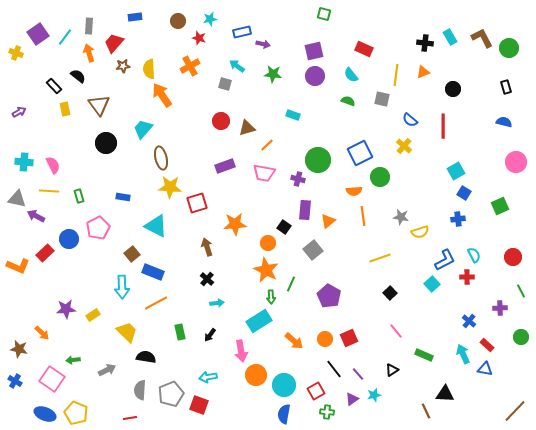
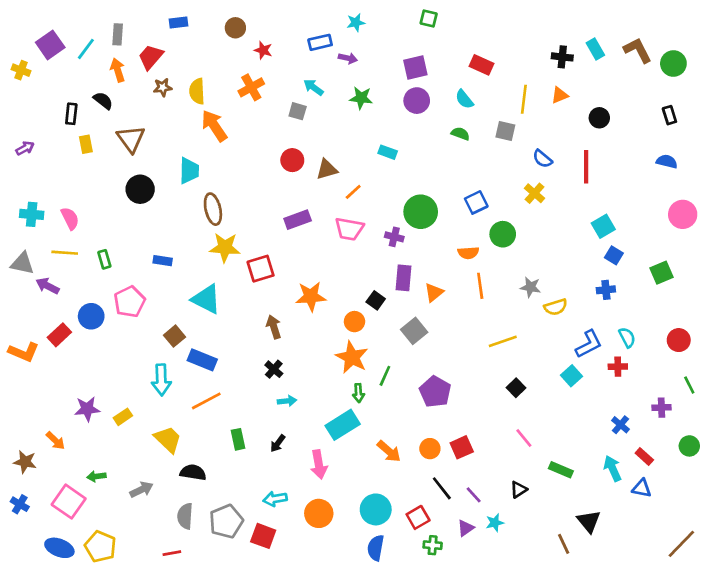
cyan star: (210, 19) -> (356, 22), moved
black rectangle: (54, 86) -> (71, 114), turned 49
cyan trapezoid: (143, 129) -> (189, 171), turned 140
blue square: (360, 153) -> (476, 202), size x0.7
orange circle: (256, 375) -> (319, 513), moved
black triangle: (445, 394) -> (589, 521), turned 48

